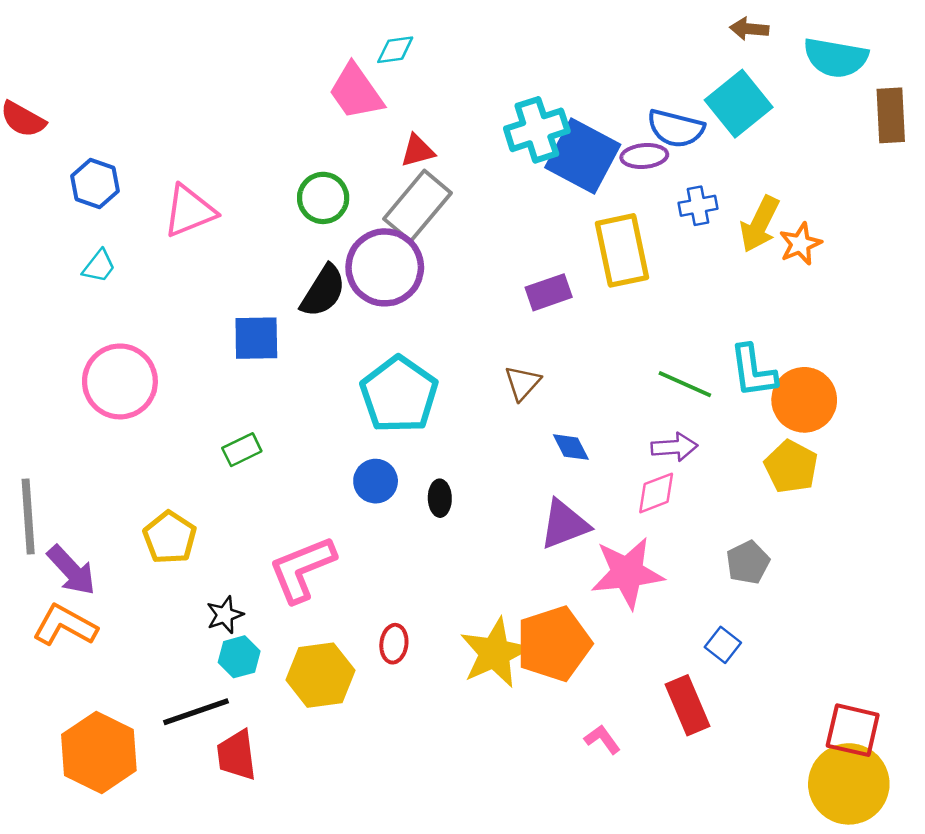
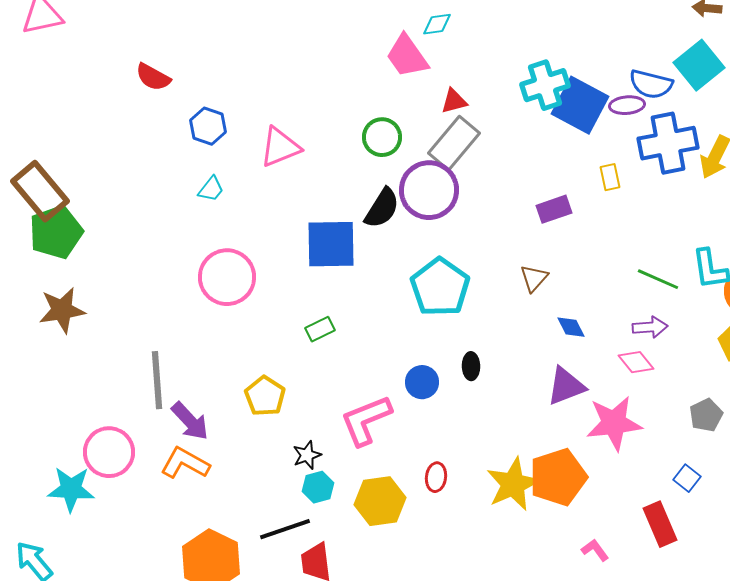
blue cross: (698, 206) -> (668, 143), size x2.0
yellow rectangle: (622, 250) -> (610, 177), size x0.5
blue square: (256, 338) -> (331, 244), size x1.4
blue circle: (376, 481) -> (422, 382), moved
pink diamond: (656, 493) -> (636, 362), turned 72

